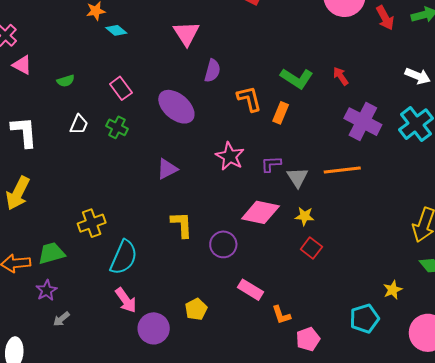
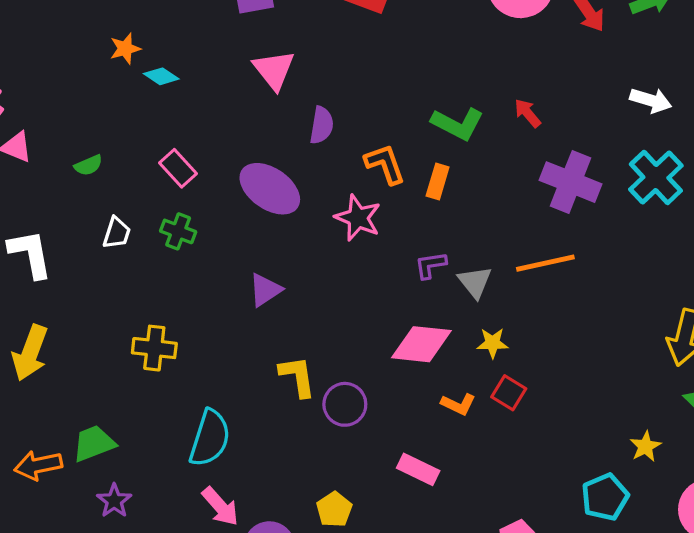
pink star: (230, 156) -> (358, 218), moved
yellow cross: (92, 223) -> (154, 348), moved, turned 32
purple circle: (223, 244) -> (345, 404), moved
purple star: (47, 290) -> (114, 501), moved
orange L-shape: (281, 315) -> (458, 404), moved, turned -40

